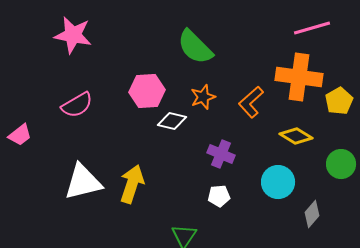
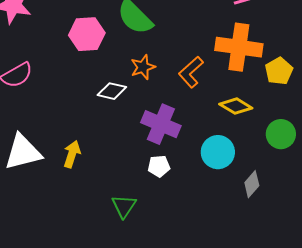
pink hexagon: (147, 91) -> (87, 34), moved
purple cross: (221, 154) -> (161, 124), size x1.4
yellow arrow: (132, 184) -> (72, 154), size x0.7

